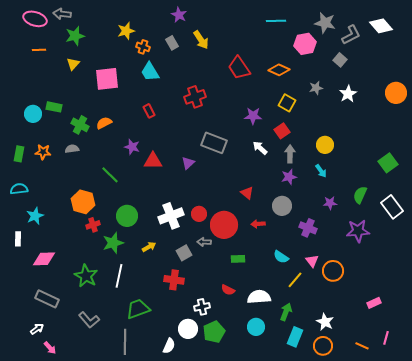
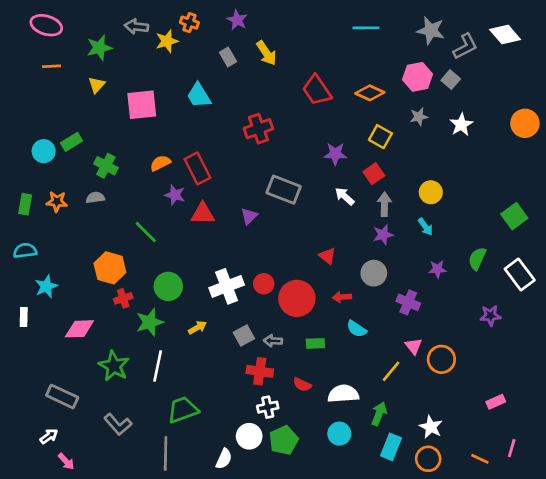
gray arrow: (62, 14) -> (136, 27), moved
pink hexagon: (305, 44) -> (418, 77), moved
orange cross: (143, 47) -> (189, 23), moved
green rectangle: (54, 107) -> (71, 142), turned -42
red rectangle: (149, 111) -> (197, 168), moved, size x1.6
orange semicircle: (104, 123) -> (160, 163), moved
purple star: (358, 231) -> (490, 316), moved, size x0.7
gray arrow: (204, 242) -> (273, 341), moved
cyan semicircle: (281, 257) -> (357, 329), moved
pink diamond: (44, 259) -> (79, 329), moved
red cross: (174, 280) -> (260, 371), moved

